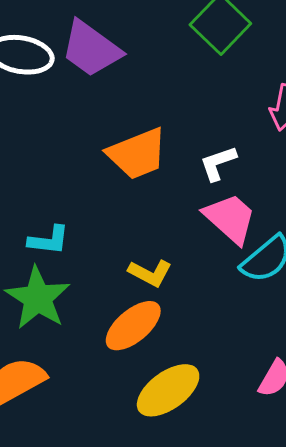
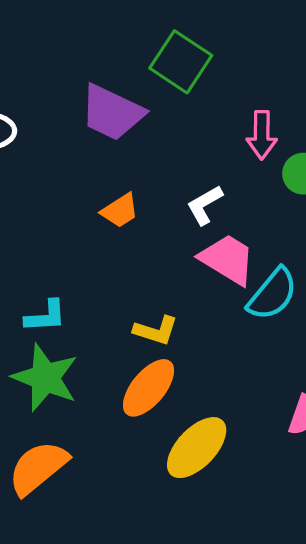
purple trapezoid: (91, 49) -> (112, 112), moved
orange trapezoid: (137, 154) -> (120, 211), size x0.6

